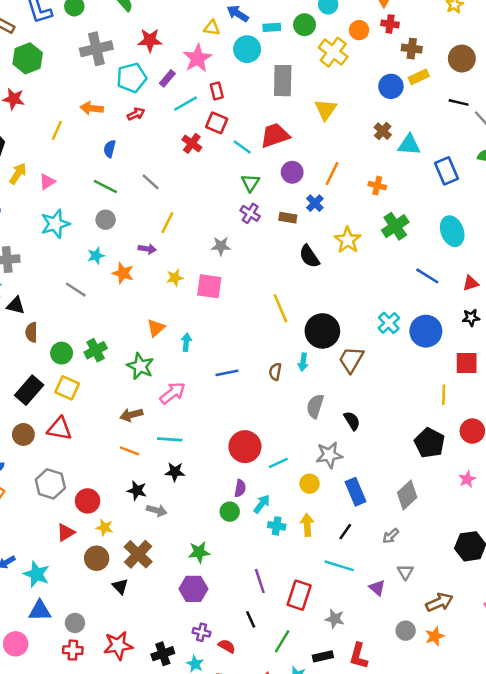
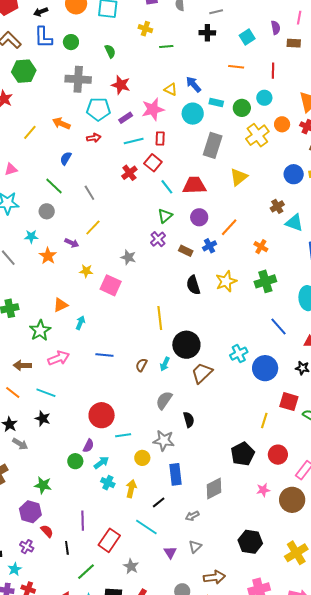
red semicircle: (227, 646) -> (47, 531), moved

